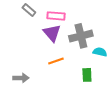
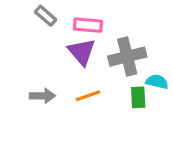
green rectangle: (87, 75) -> (138, 97), moved
gray arrow: (21, 78) -> (42, 96), moved

